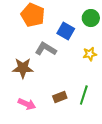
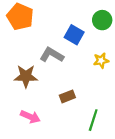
orange pentagon: (33, 15) -> (20, 17), moved
green line: (84, 95) -> (93, 120), moved
brown rectangle: (60, 97) -> (67, 96), moved

